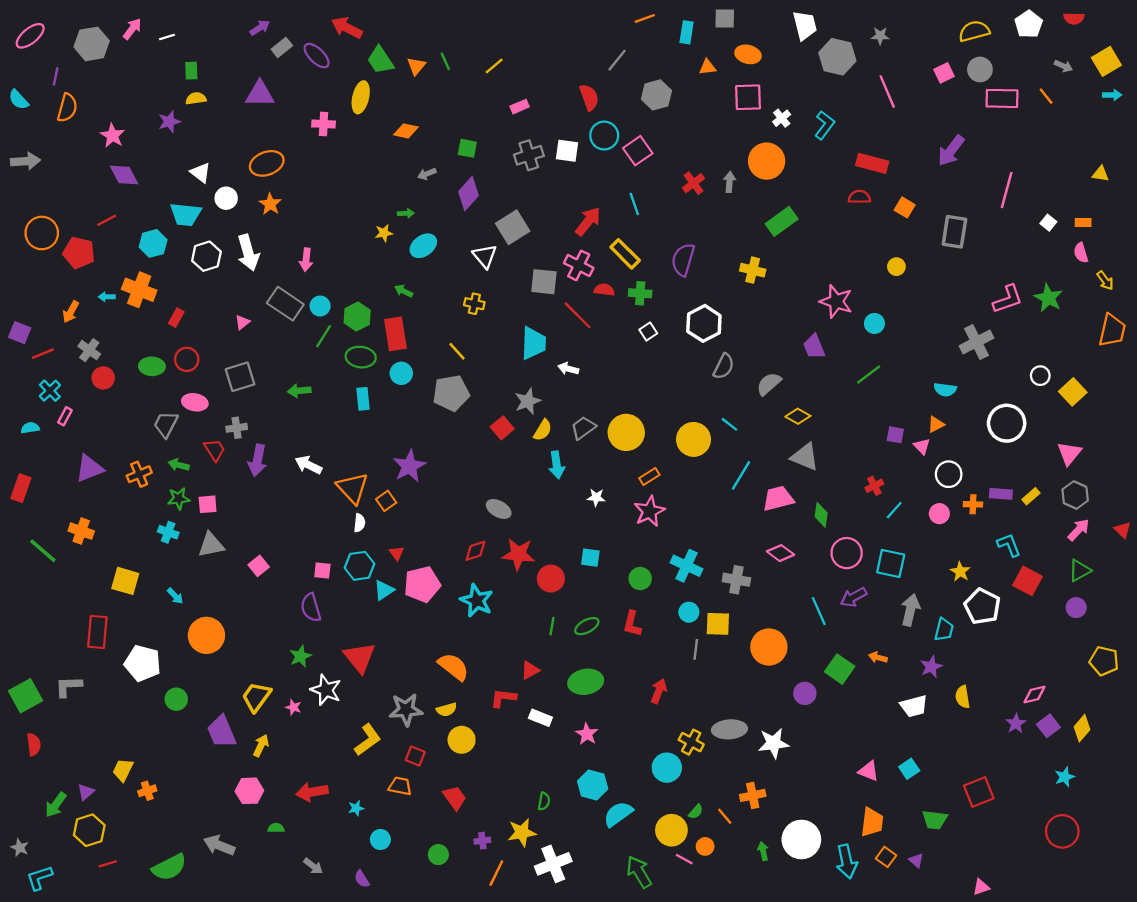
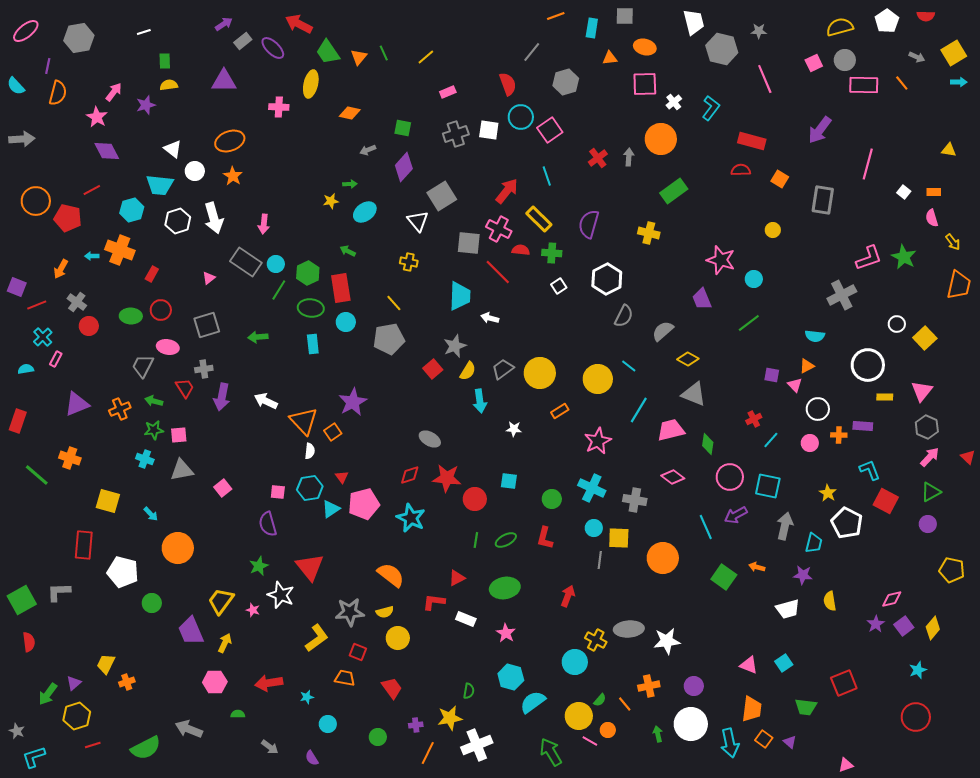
pink arrow: (132, 29) -> (114, 92), moved
yellow rectangle: (1031, 496) -> (885, 397), moved, turned 42
pink star: (649, 511) -> (598, 441), moved
purple star: (931, 667) -> (803, 575), turned 30
purple circle: (805, 693) -> (694, 686), moved

